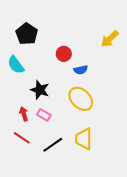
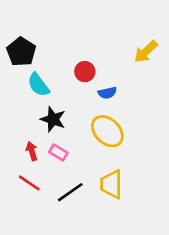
black pentagon: (27, 34) -> (21, 52), moved
cyan semicircle: (16, 65) -> (38, 85), moved

